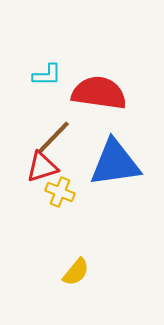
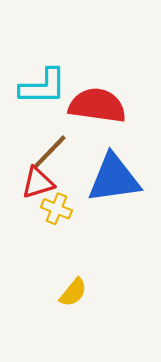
cyan L-shape: (47, 75) -> (43, 87), size x1.6

